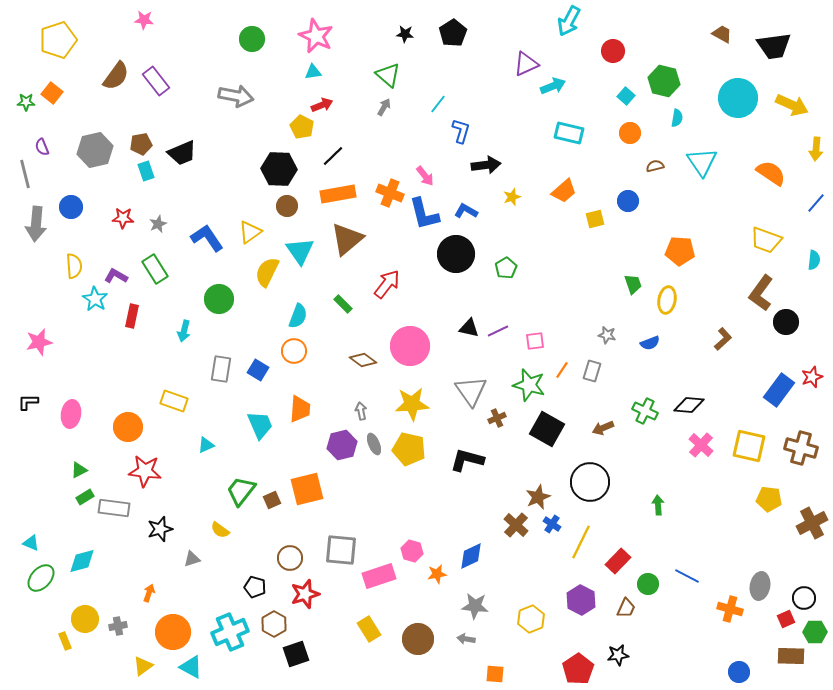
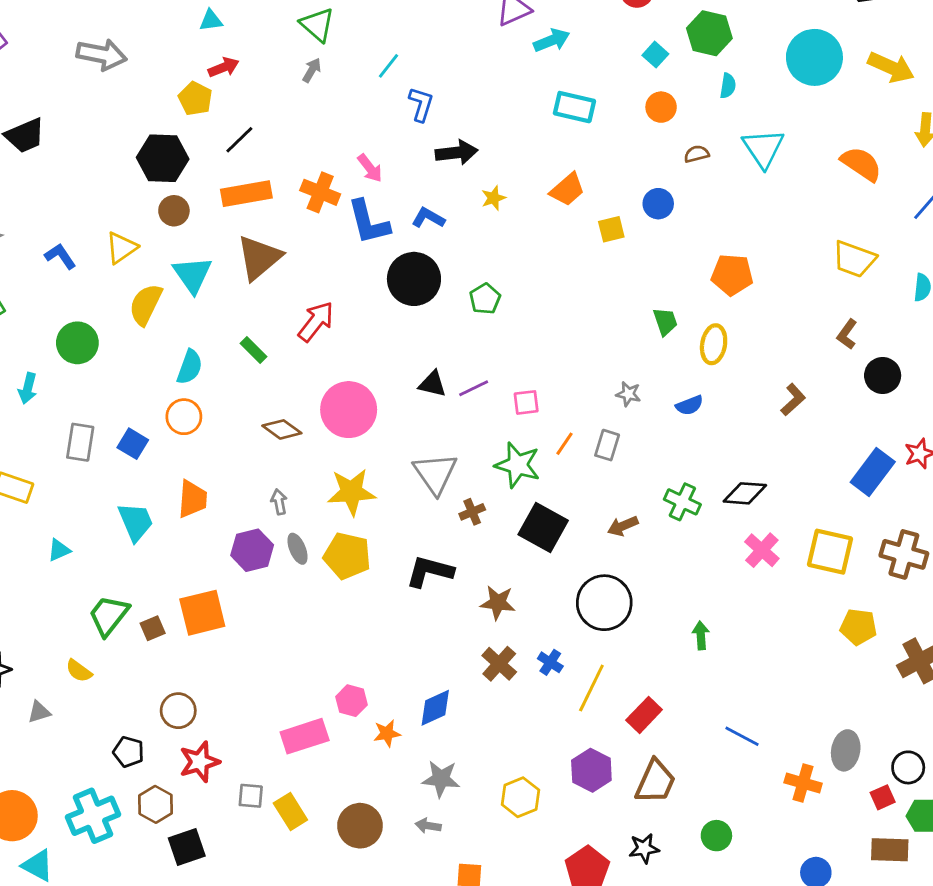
blue L-shape: (207, 238) -> (60, 256), size x0.7
brown L-shape: (761, 293) -> (847, 334), size x0.6
brown star: (538, 497) -> (498, 603), moved, turned 30
gray square: (341, 550) -> (251, 796), moved, size x0.6
green circle: (648, 584) -> (716, 836), moved
brown trapezoid: (626, 608) -> (655, 782), size x1.6

